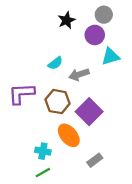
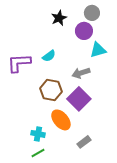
gray arrow: (79, 74) -> (81, 73), moved
purple L-shape: (21, 94) -> (19, 63), moved

